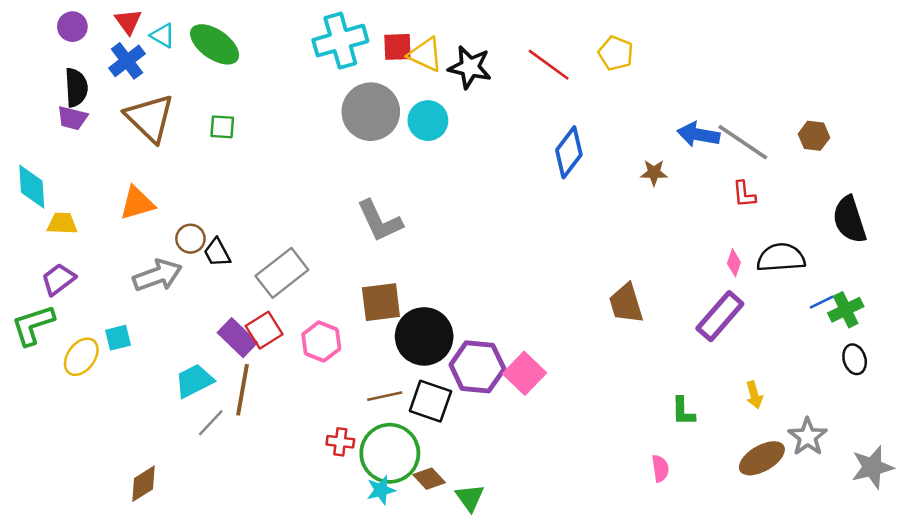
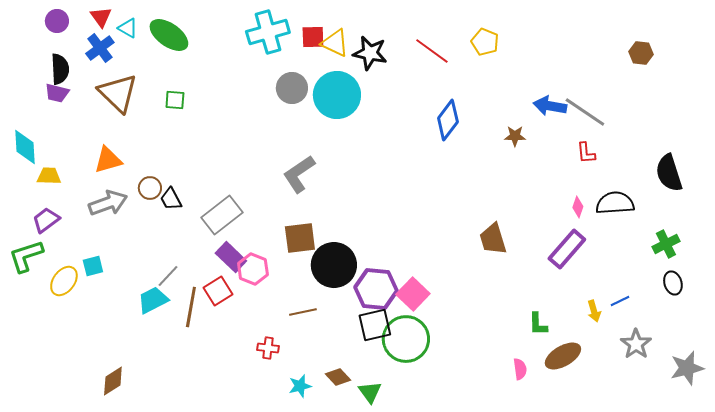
gray circle: (371, 112) -> (292, 88), size x0.7
cyan circle: (428, 121) -> (337, 95), size x1.5
brown hexagon: (814, 136) -> (641, 53), moved
gray L-shape: (380, 221) -> (299, 174), turned 81
gray arrow: (157, 275) -> (108, 203), moved
blue line: (822, 302) -> (620, 301), moved
red square: (264, 330) -> (218, 291), moved
purple rectangle: (237, 338) -> (231, 257), moved
black square: (430, 401) -> (375, 325), moved, turned -32
gray line: (211, 423) -> (168, 276), moved
green circle: (390, 453) -> (406, 339), moved
brown ellipse: (762, 458) -> (563, 356), moved

